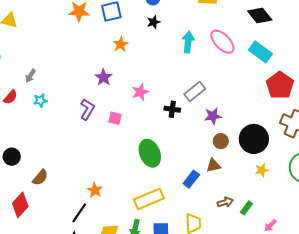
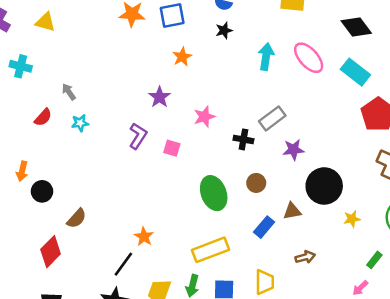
gray arrow: (30, 76) -> (69, 92), turned 112
black circle: (254, 139) -> (324, 186), moved
brown circle: (221, 141) -> (256, 183), moved
green rectangle: (246, 208) -> (374, 260), moved

